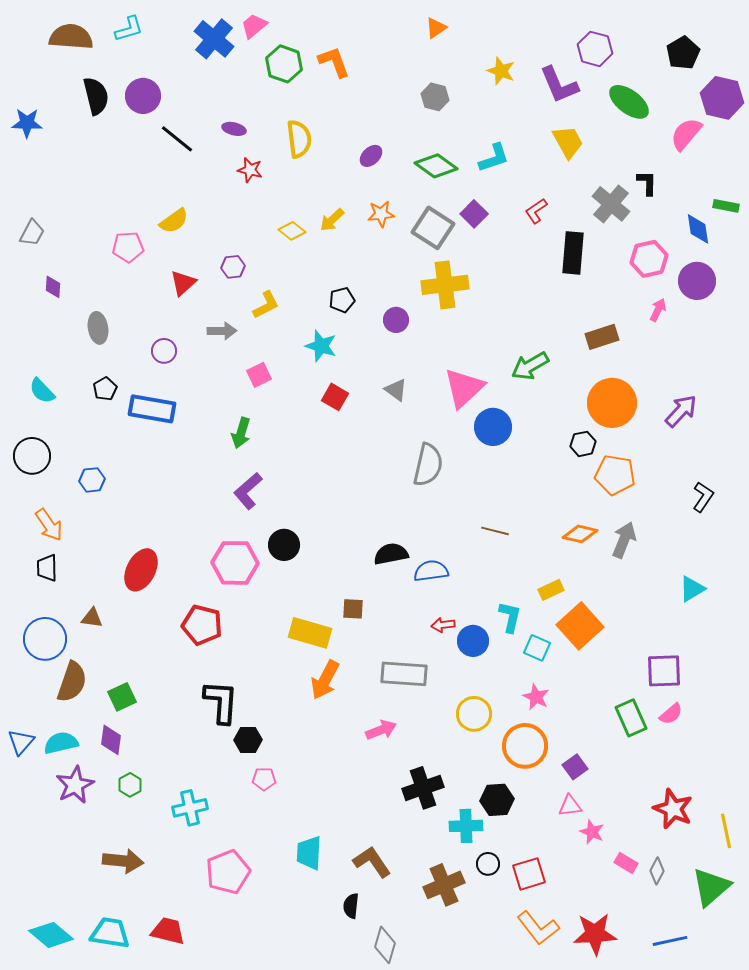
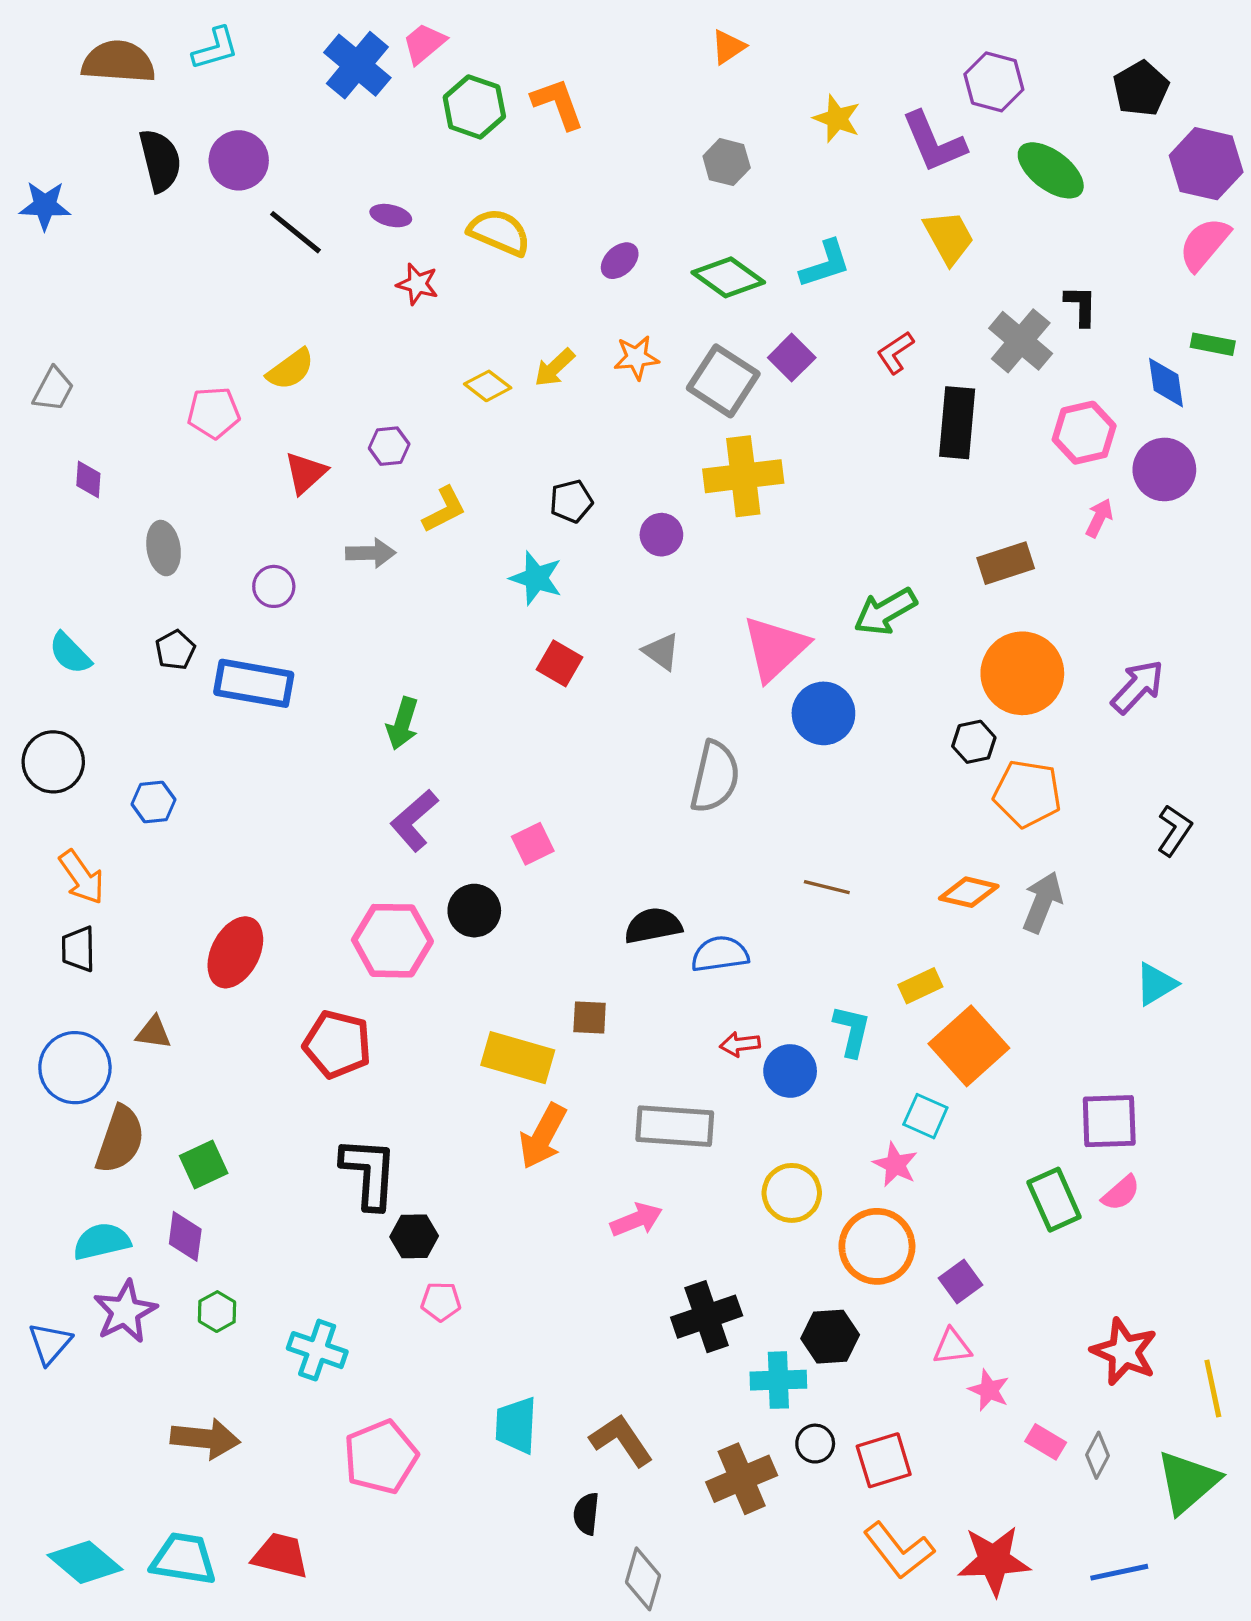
pink semicircle: (686, 134) -> (1204, 244), moved
yellow semicircle: (299, 139) -> (499, 232), turned -60
pink square: (259, 375) -> (533, 844), moved
cyan square: (537, 648) -> (925, 1116), moved
blue triangle: (21, 742) -> (50, 1343), moved
cyan cross: (190, 808) -> (317, 1350), turned 32

